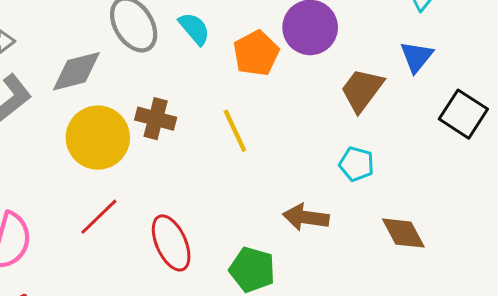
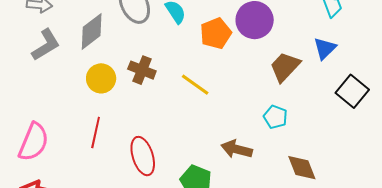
gray diamond: (76, 71) -> (92, 31), turned -30
yellow line: (235, 131) -> (195, 85), turned -36
yellow circle: (98, 138) -> (101, 78), size x0.7
red line: (99, 217) -> (96, 132), turned -40

